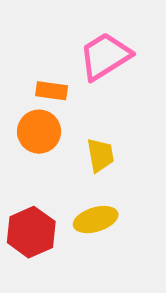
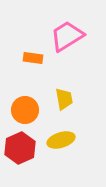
orange circle: (39, 132) -> (25, 110), moved

